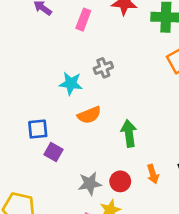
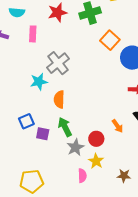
gray cross: (103, 68) -> (58, 63), size x1.6
orange semicircle: (89, 115) -> (59, 99), turned 132
green arrow: (129, 133) -> (65, 127), moved

